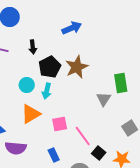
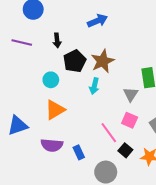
cyan arrow: (47, 91) -> (94, 86), moved
pink square: (60, 124) -> (130, 120), moved, turned 35
purple semicircle: (16, 148) -> (52, 145), moved

